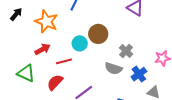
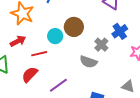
blue cross: (139, 74) -> (120, 31), moved

